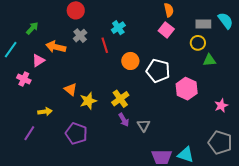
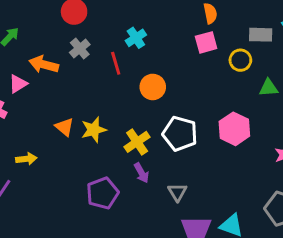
pink square: (166, 30) -> (206, 42), turned 35
yellow circle: (198, 43) -> (240, 60), moved
white pentagon: (158, 71) -> (180, 134), moved
yellow star: (88, 101) -> (94, 130), moved
gray triangle: (144, 125) -> (177, 192), moved
purple pentagon: (76, 134) -> (102, 193), moved, turned 30

